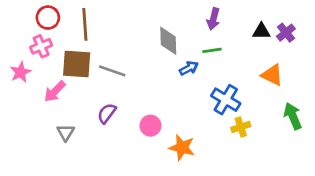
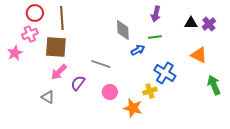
gray line: (112, 71) -> (101, 64), moved
pink arrow: (55, 91) -> (59, 72), moved
yellow cross: (241, 127) -> (150, 91), moved
gray triangle: (66, 132) -> (48, 97), turned -32

